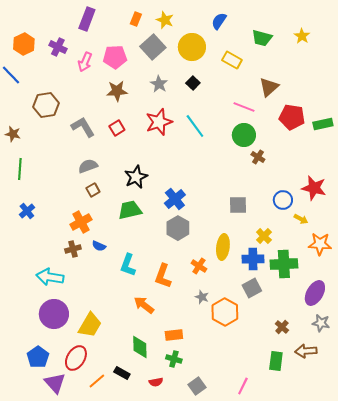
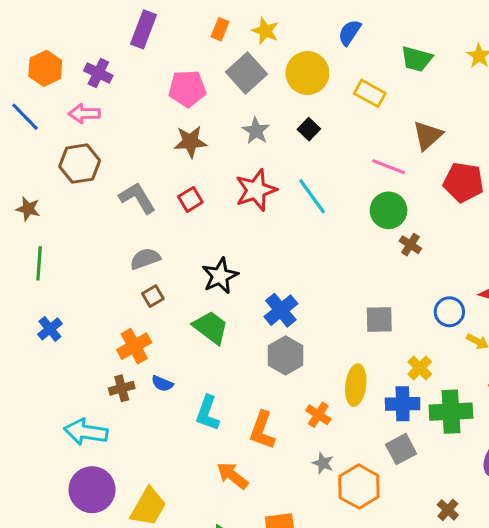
pink arrow: (85, 62) -> (84, 114), moved, turned 66
green trapezoid: (130, 210) -> (211, 327), turned 50

